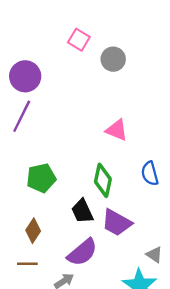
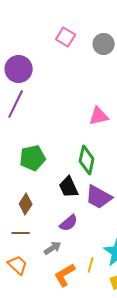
gray circle: (113, 59) -> (104, 44), moved
pink triangle: (117, 130) -> (99, 116), turned -35
purple semicircle: (82, 252) -> (69, 223), size x0.7

